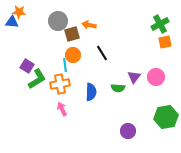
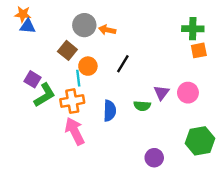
gray circle: (58, 21) -> (84, 25), moved
blue triangle: (12, 22) -> (28, 26), moved
green cross: (160, 24) -> (193, 29), turned 30
brown square: (72, 34) -> (67, 50), moved, turned -35
black line: (102, 53) -> (123, 64), turned 63
pink arrow: (62, 109) -> (75, 131), size x1.6

